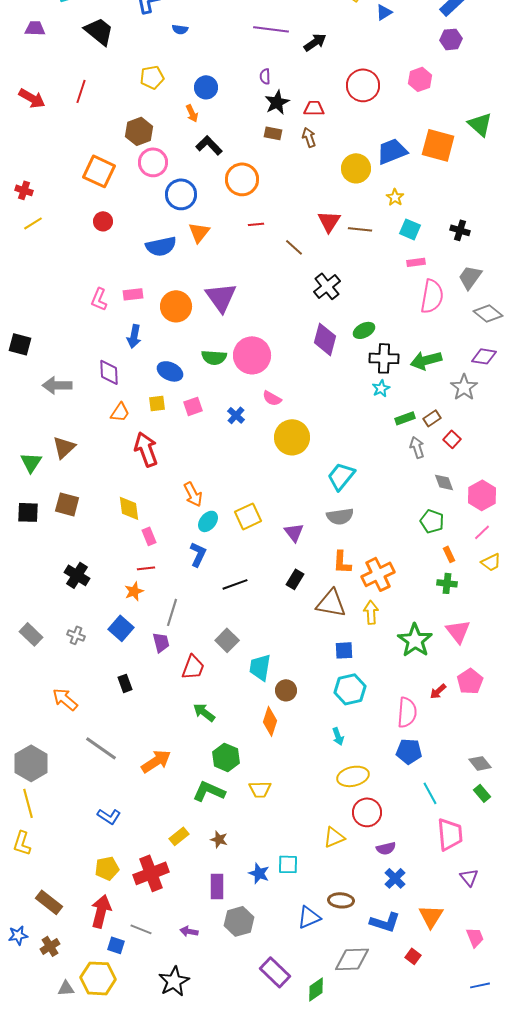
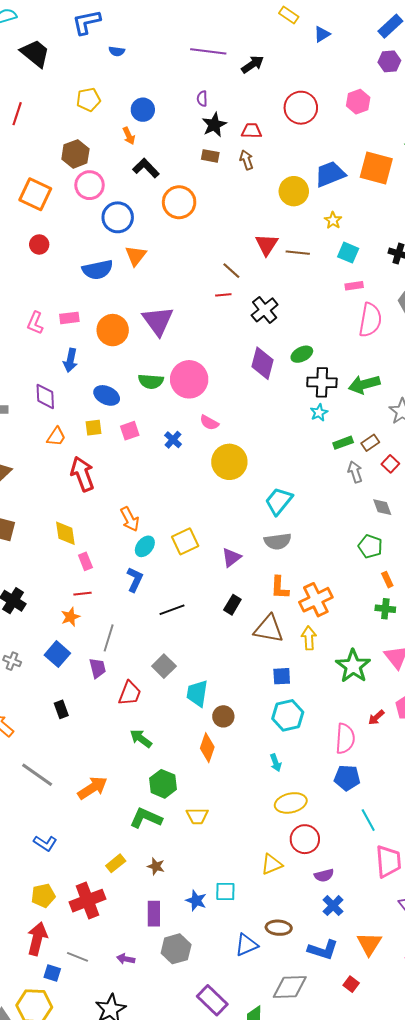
red line: (256, 224) -> (223, 295), moved
purple triangle: (294, 532) -> (231, 557), turned 30

